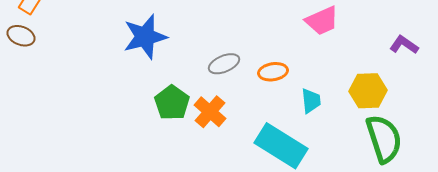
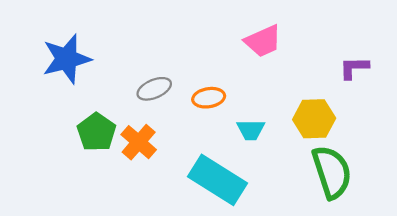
purple L-shape: (404, 45) -> (354, 68), turned -36
cyan trapezoid: (311, 101) -> (251, 130), turned 96

